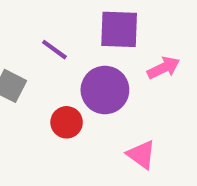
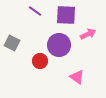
purple line: (54, 50) -> (35, 11), moved

